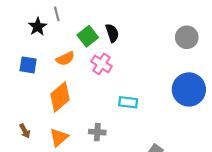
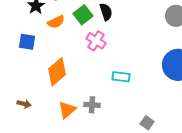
orange semicircle: (65, 59) -> (56, 22), moved
brown arrow: (25, 131) -> (24, 104), turned -48
orange triangle: (59, 137) -> (67, 110), moved

